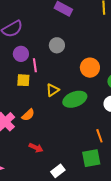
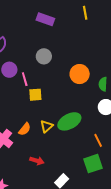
yellow square: (23, 80) -> (35, 95), moved
yellow triangle: (53, 90) -> (47, 126), moved
green ellipse: (75, 99) -> (69, 121), moved

